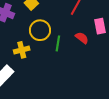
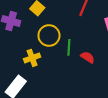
red semicircle: (82, 38) -> (88, 57), moved

